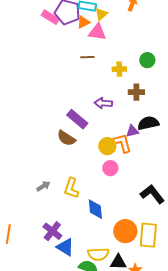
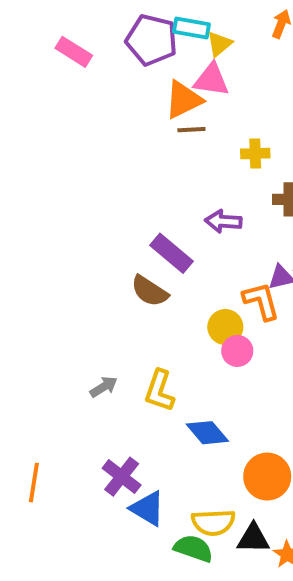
pink rectangle: (50, 17) -> (74, 52), moved
orange triangle: (83, 22) -> (183, 100), moved, size x1.5
yellow circle: (107, 146) -> (225, 327), moved
blue diamond: (95, 209) -> (207, 433), turned -35

